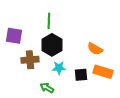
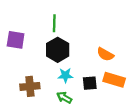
brown cross: (30, 60) -> (30, 86), moved
green arrow: (47, 88) -> (64, 97), moved

